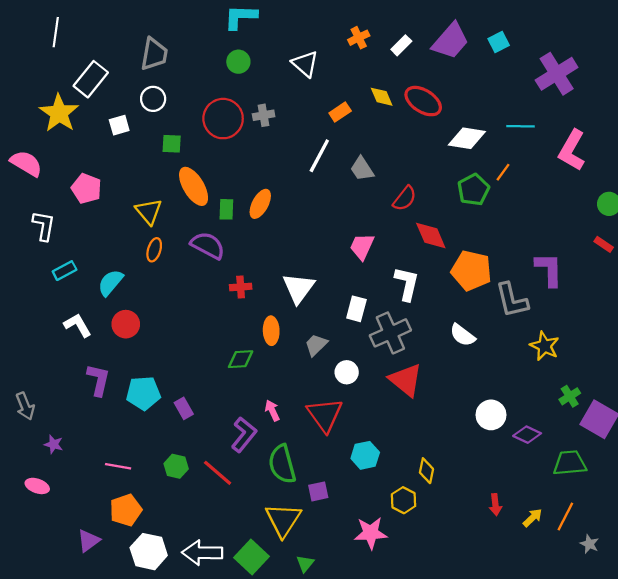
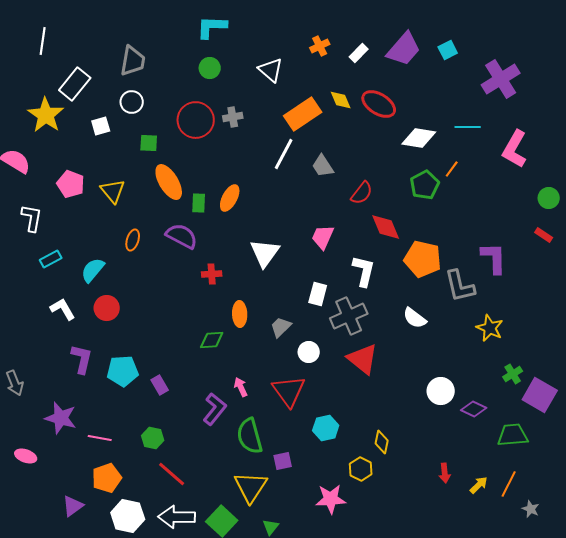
orange rectangle: (340, 112) -> (303, 114), size x1.8
yellow triangle: (149, 212) -> (113, 191), moved
white triangle: (299, 288) -> (265, 253), moved
purple star: (54, 444) -> (61, 418), moved, size x1.8
red line: (218, 473) -> (172, 474), moved

